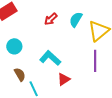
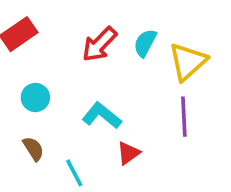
red arrow: (51, 19) -> (99, 44), size x1.5
brown semicircle: (20, 75) -> (33, 149), moved

